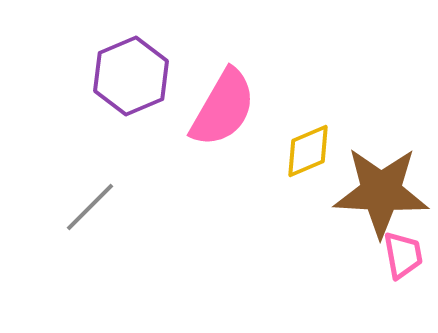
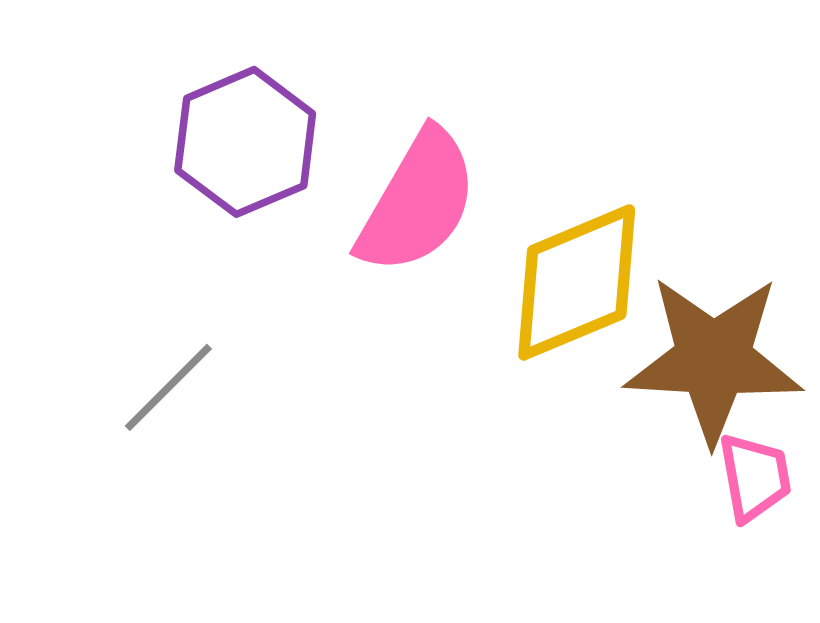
yellow diamond: (308, 151) -> (577, 282), size x1.6

